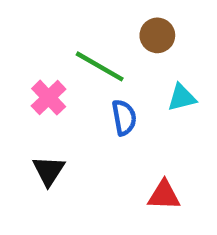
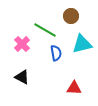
cyan triangle: (182, 98) -> (82, 44), size x1.5
black triangle: (49, 171) -> (22, 77), turned -35

